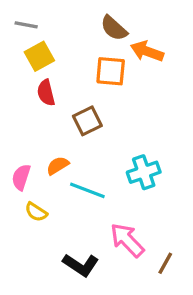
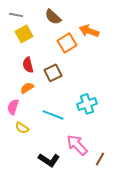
brown semicircle: (114, 28) -> (53, 17), moved
orange square: (111, 71) -> (67, 43), turned -36
red semicircle: (46, 93) -> (28, 65), moved
orange semicircle: (58, 166) -> (27, 88), moved

